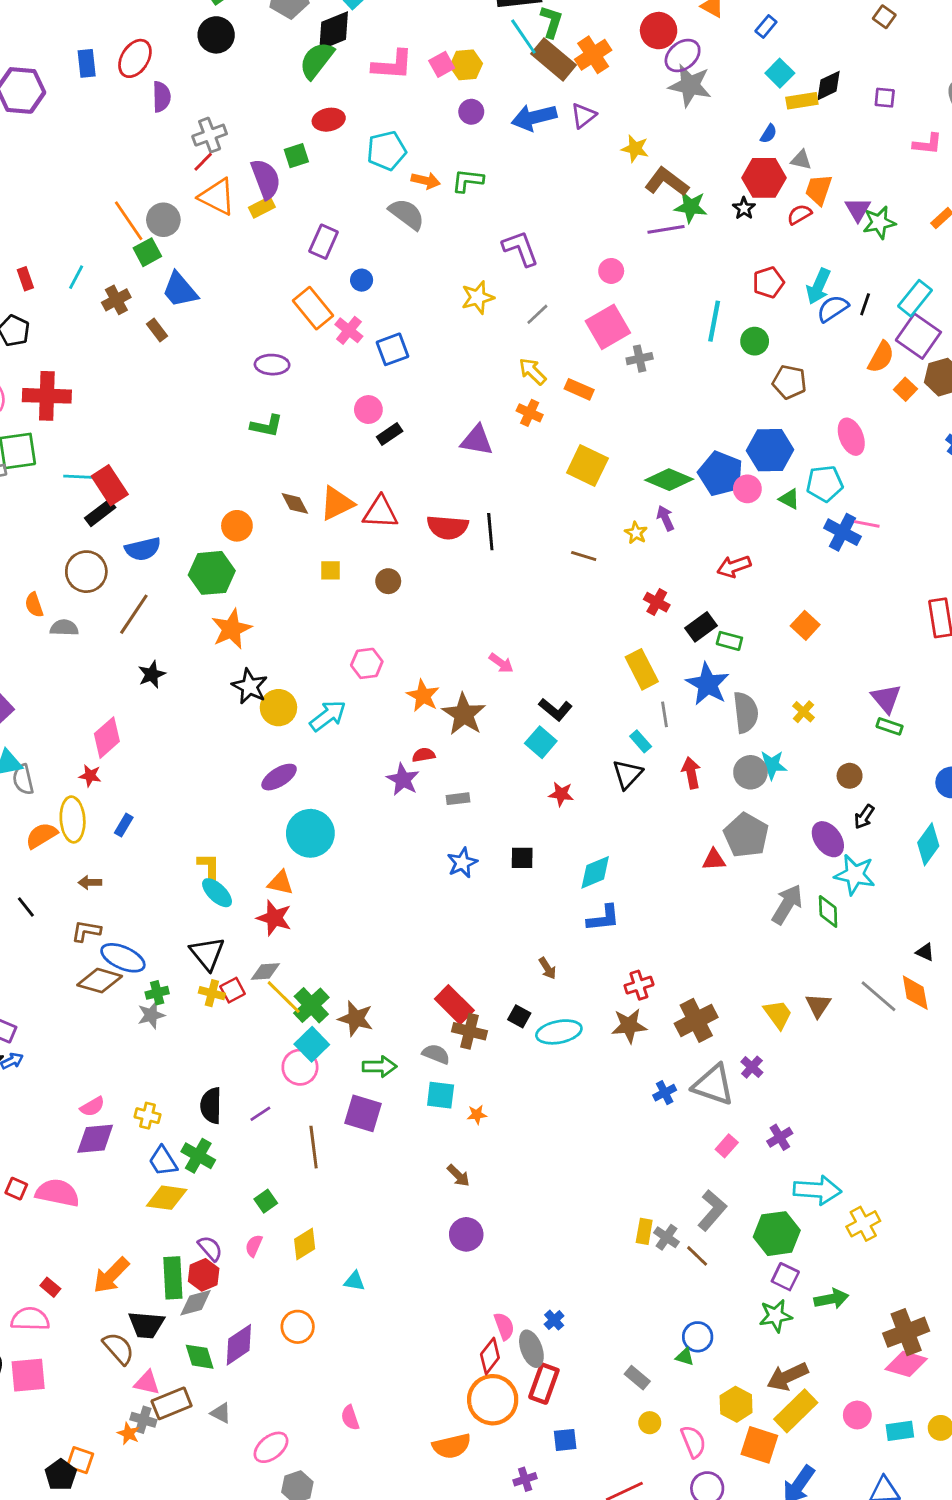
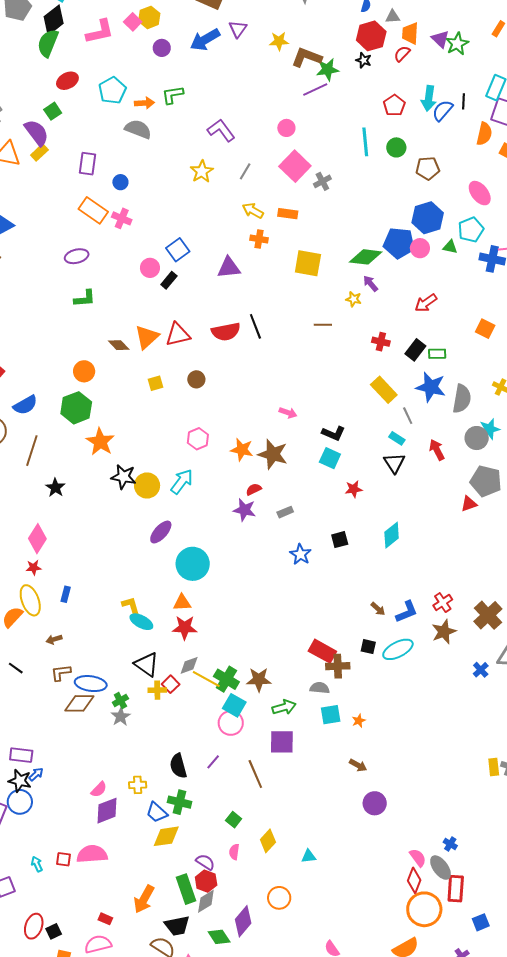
blue square: (393, 349) -> (178, 250), moved
gray semicircle: (746, 712) -> (462, 399), turned 32
blue L-shape: (603, 918) -> (407, 612), moved

